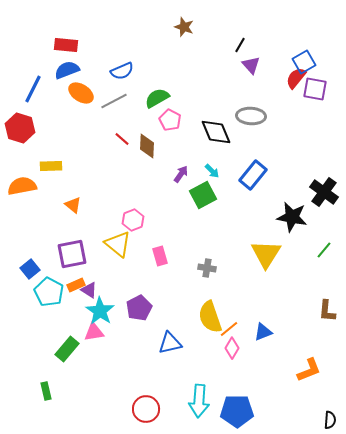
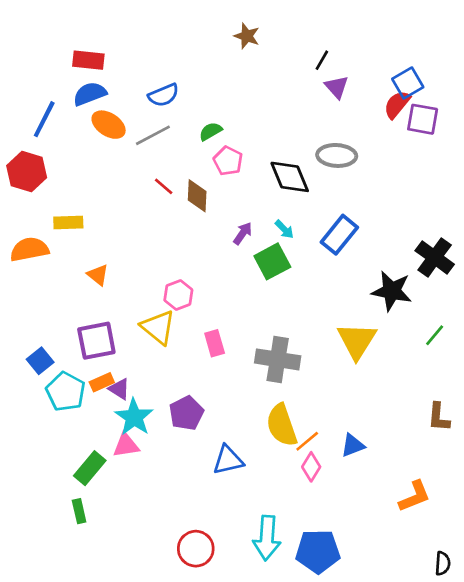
green semicircle: (157, 98) -> (211, 131), size x0.7
gray cross: (207, 268) -> (278, 359), size x1.8
green rectangle: (46, 391) -> (79, 511), moved

